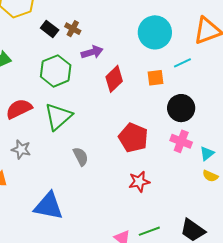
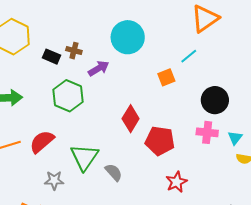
cyan circle: (155, 32) -> (128, 37), moved
red diamond: (114, 79) -> (131, 119), moved
black circle: (181, 108) -> (215, 100), moved
green triangle: (58, 117) -> (84, 157), moved

